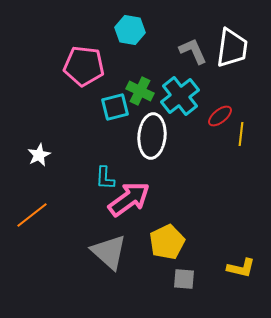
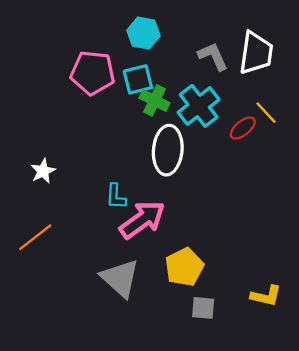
cyan square: (115, 107) -> (138, 79), moved
yellow line: (241, 134) -> (266, 113), moved, turned -50

